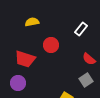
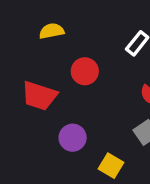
purple circle: (18, 83) -> (73, 138), moved

